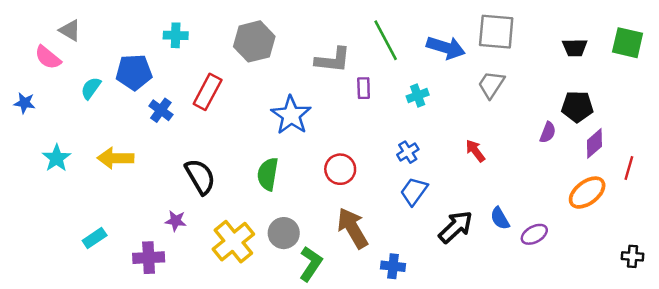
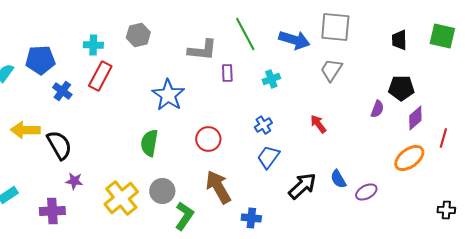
cyan cross: (176, 35) -> (93, 45), moved
gray hexagon: (254, 41) -> (138, 35), size x0.7
black trapezoid: (575, 48) -> (399, 40), turned 90
black semicircle: (200, 177) -> (59, 145), moved

